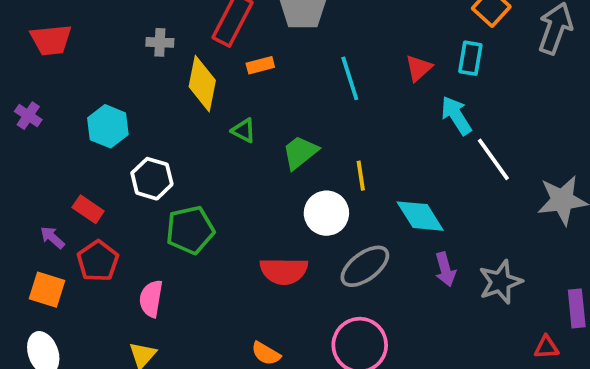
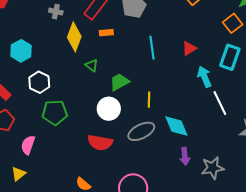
cyan rectangle: (470, 58) -> (230, 57), moved, size x1.4
white circle: (326, 213) -> (109, 109), moved
gray ellipse: (365, 266) -> (141, 131), moved

